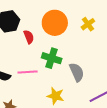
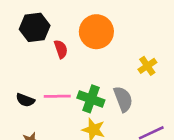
yellow cross: (88, 24) -> (147, 66), moved
green cross: (52, 58) -> (91, 99), moved

